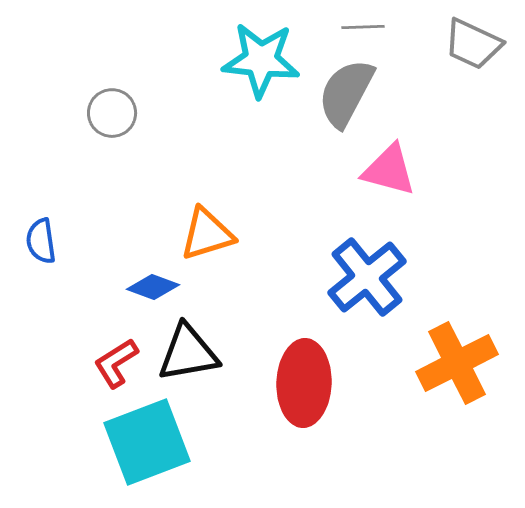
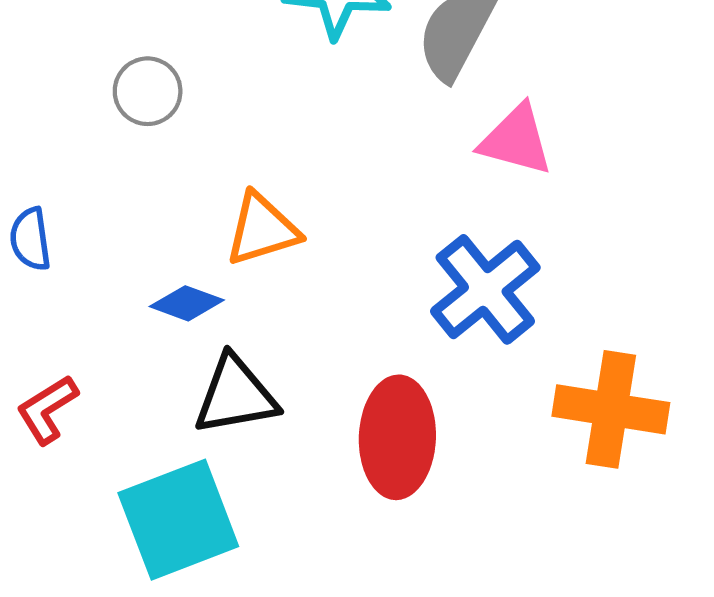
gray circle: (112, 113) -> (148, 91), moved
red L-shape: (116, 363) -> (47, 409), moved
orange cross: (457, 363) -> (611, 409), turned 36

